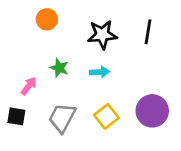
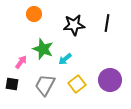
green star: (59, 68) -> (43, 49), size x1.5
cyan arrow: (100, 72) -> (65, 59), moved, turned 144

